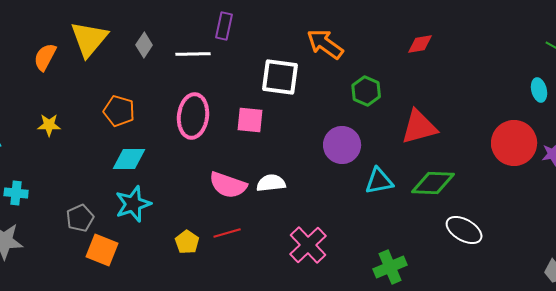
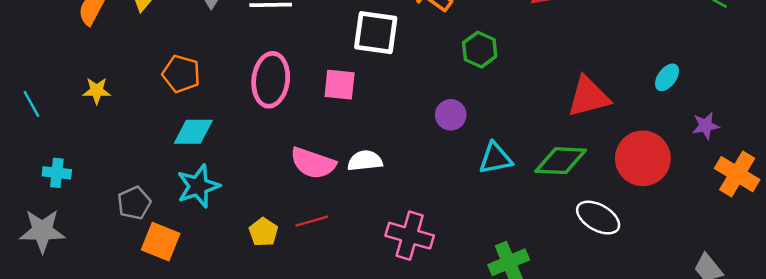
cyan ellipse: (539, 90) -> (667, 77), moved, turned 50
red triangle: (419, 127) -> (588, 97), moved
red circle: (514, 143) -> (643, 158), moved
purple circle: (342, 145) -> (451, 115), size x0.7
pink cross: (308, 245) -> (410, 236), turned -30

